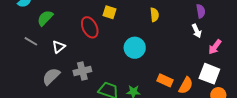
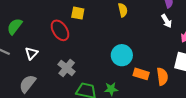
cyan circle: (135, 48) -> (122, 55), moved
gray cross: (82, 71) -> (67, 68), moved, turned -30
orange semicircle: (186, 85) -> (162, 77), turned -30

